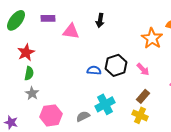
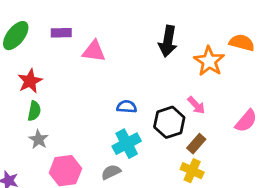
black arrow: (100, 20) -> (168, 41), moved, size x1.5
black hexagon: (116, 65) -> (169, 122), moved
cyan cross: (105, 104) -> (127, 144), moved

